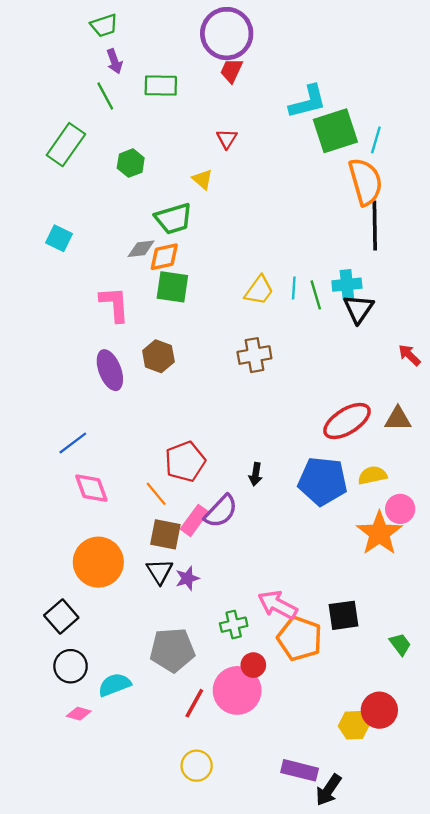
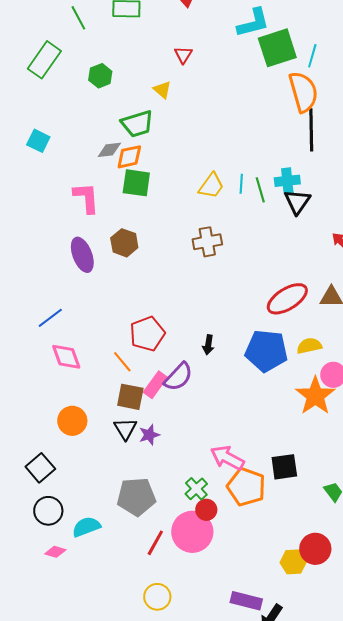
orange circle: (98, 562) -> (72, 421), size x0.7
green cross: (234, 625) -> (196, 489), moved, turned -30

